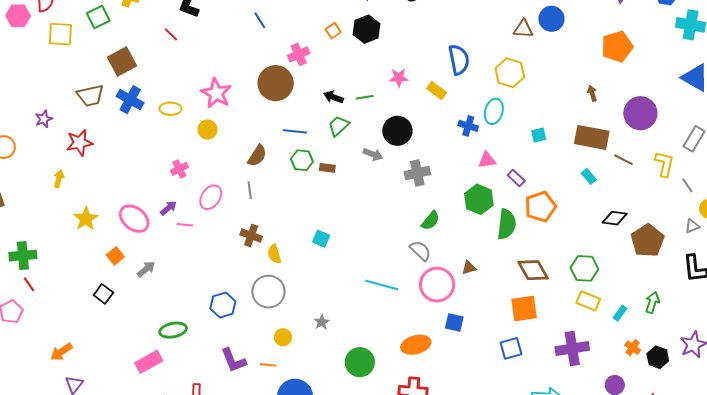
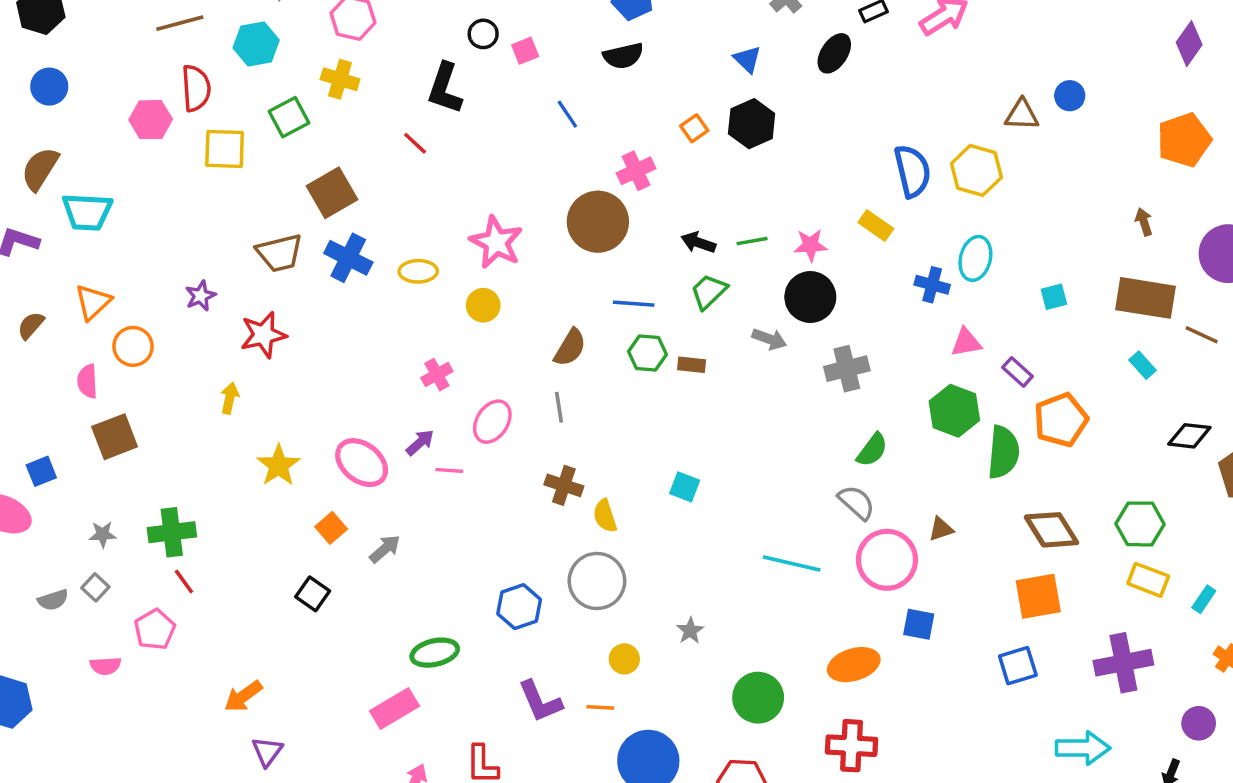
blue circle: (551, 19) -> (1070, 96), size x0.7
yellow hexagon: (510, 73) -> (976, 170), moved
pink star: (399, 78) -> (810, 245), moved

